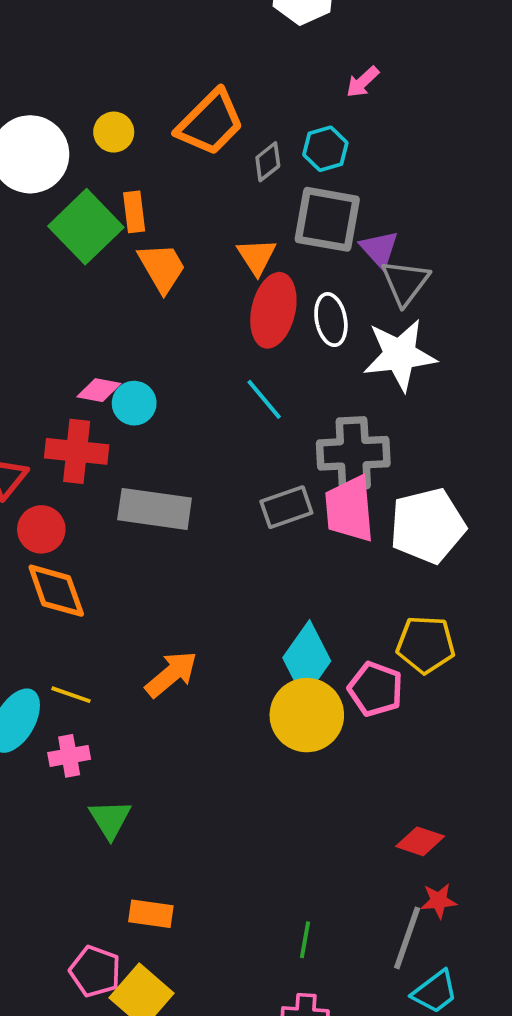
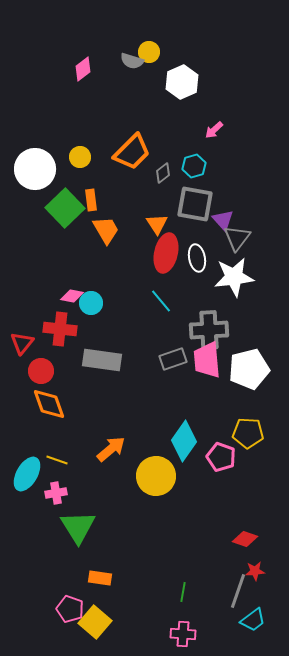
yellow circle: (307, 715) -> (156, 476), moved
green triangle: (110, 819) -> (78, 527), size x1.5

